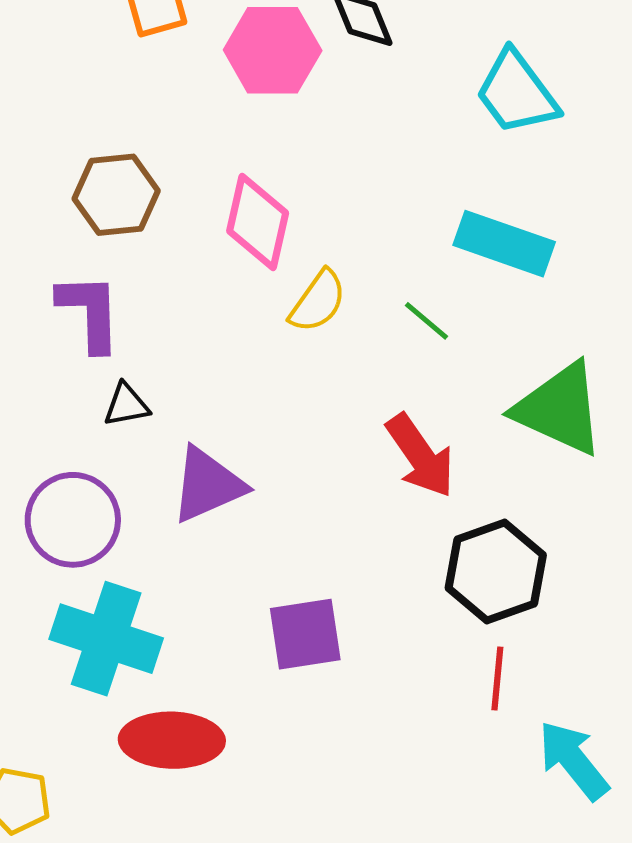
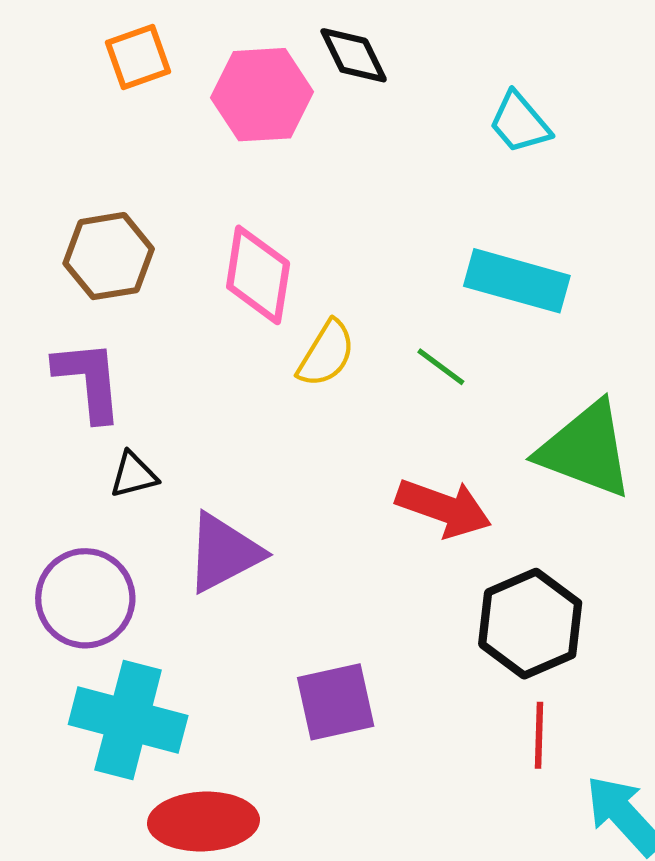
cyan trapezoid: (517, 93) -> (520, 123), size x0.7
red arrow: (420, 456) -> (444, 508), turned -32

